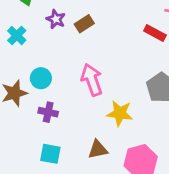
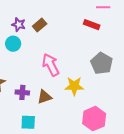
cyan circle: (41, 78) -> (13, 44), moved
brown triangle: (98, 149) -> (44, 97), moved

